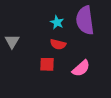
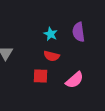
purple semicircle: (85, 20) -> (79, 32), size x0.7

